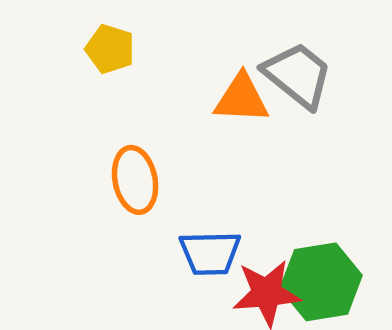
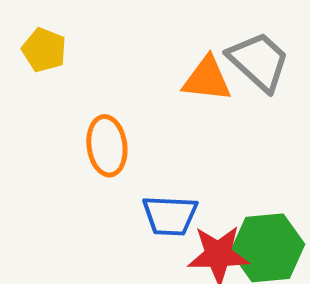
yellow pentagon: (110, 49) -> (44, 50), moved

